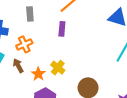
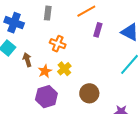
purple rectangle: (62, 29) -> (98, 30), moved
orange cross: (24, 44) -> (58, 44), moved, turned 35

